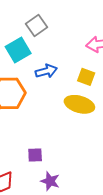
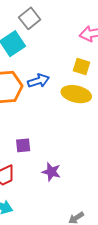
blue arrow: (46, 71) -> (39, 81), moved
purple square: (35, 155) -> (23, 145), moved

